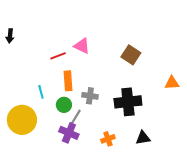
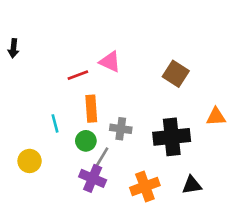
orange triangle: (172, 83) -> (216, 117), moved
yellow circle: (22, 120) -> (30, 161), size x0.6
orange cross: (108, 139) -> (145, 186), size x1.5

